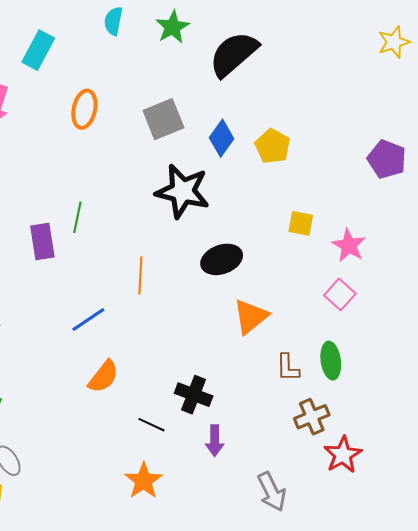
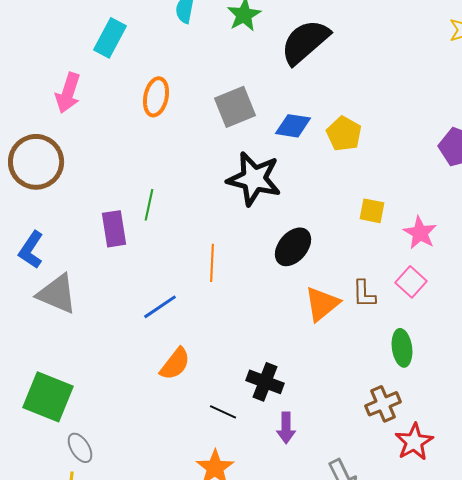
blue diamond: (222, 138) -> (293, 126), turned 63
black ellipse: (222, 259) -> (293, 247), turned -30
brown L-shape: (288, 368) -> (364, 294), moved

